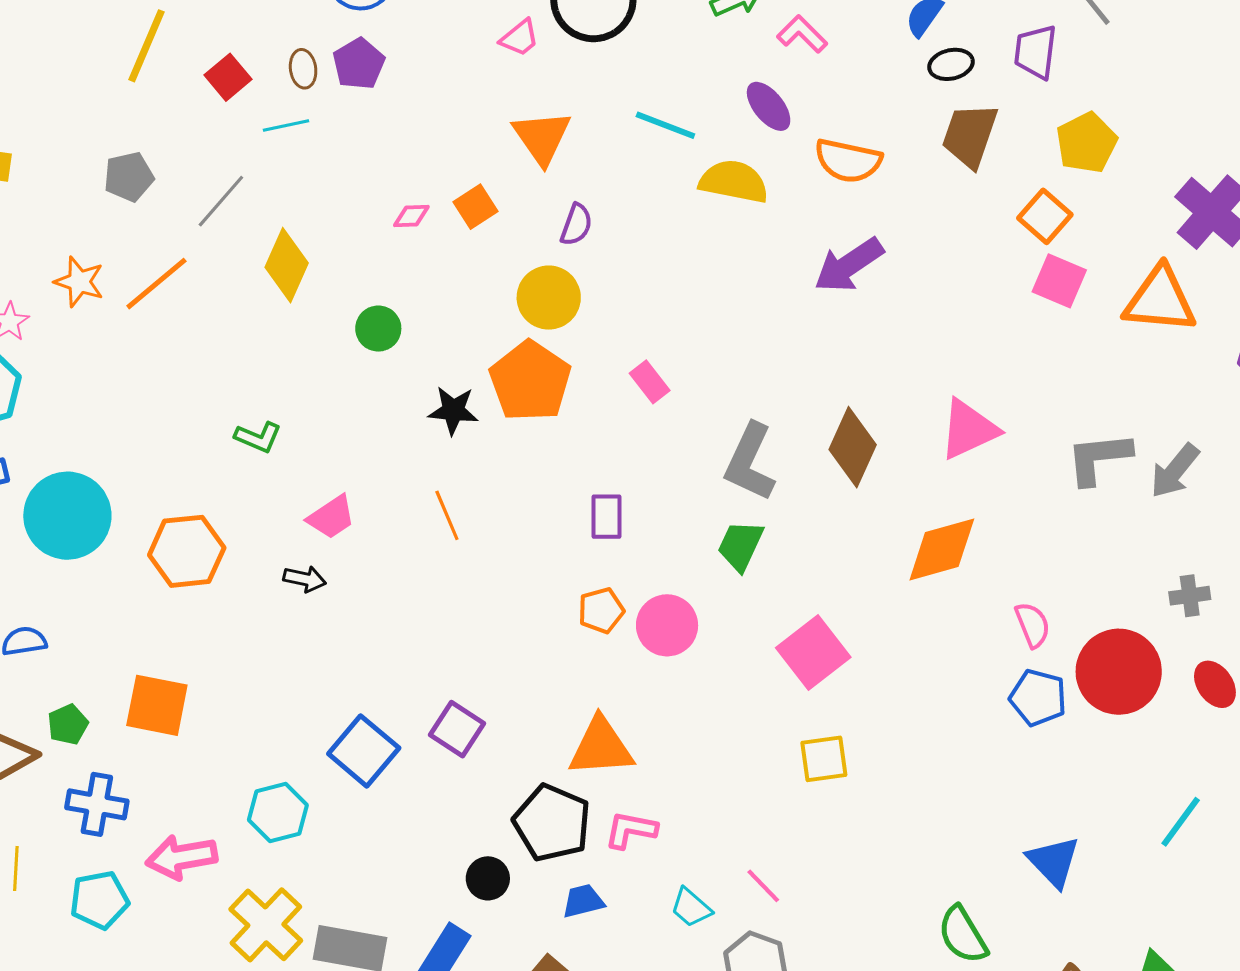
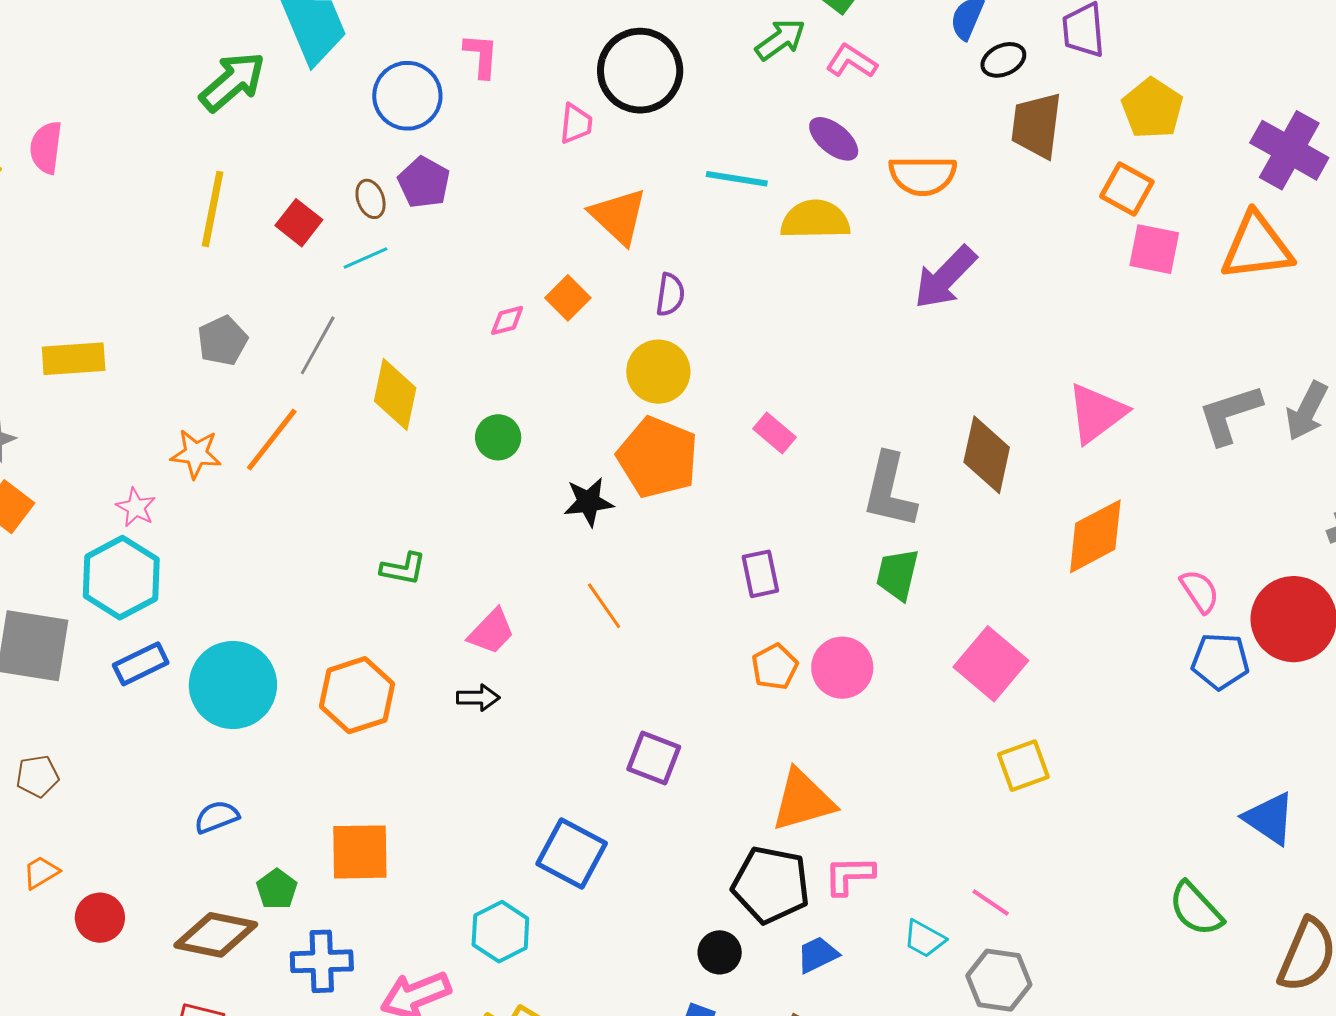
pink trapezoid: (520, 38) -> (576, 124), turned -33
purple square: (457, 729) -> (654, 758), moved

